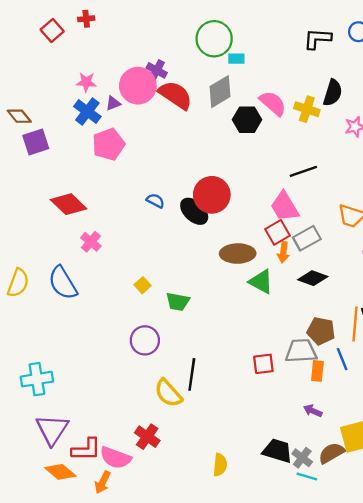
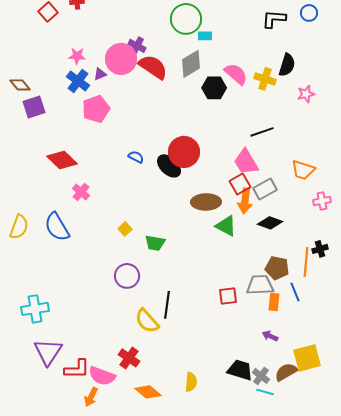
orange arrow: (283, 252) -> (245, 201), size x1.4
orange diamond: (60, 472) -> (148, 392), moved

